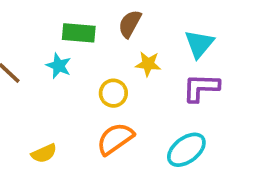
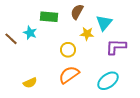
cyan triangle: (199, 44) -> (104, 23), moved
cyan star: (59, 66) -> (30, 33), moved

